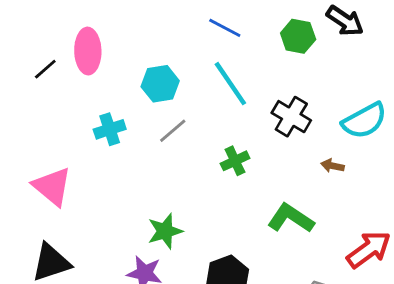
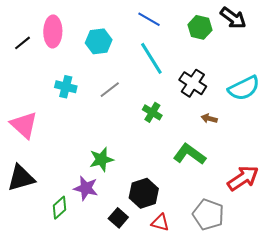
cyan hexagon: (160, 84) -> (99, 41), moved
cyan cross: (110, 129) -> (66, 87), turned 30
green cross: (235, 161) -> (152, 112), turned -36
brown arrow: (333, 166) -> (209, 119), moved

